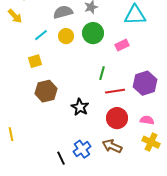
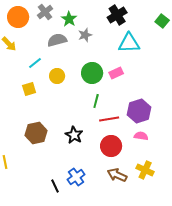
green circle: (93, 33) -> (92, 73), moved
yellow circle: (66, 36) -> (57, 76), moved
brown hexagon: (46, 91) -> (36, 133), moved
pink semicircle: (147, 120) -> (141, 136), moved
brown arrow: (112, 146) -> (117, 175), moved

